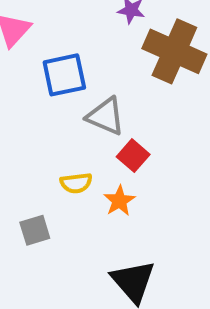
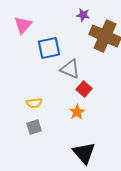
yellow semicircle: (76, 183) -> (34, 103), moved

